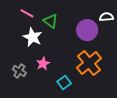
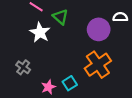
pink star: (43, 64) -> (48, 87), moved

